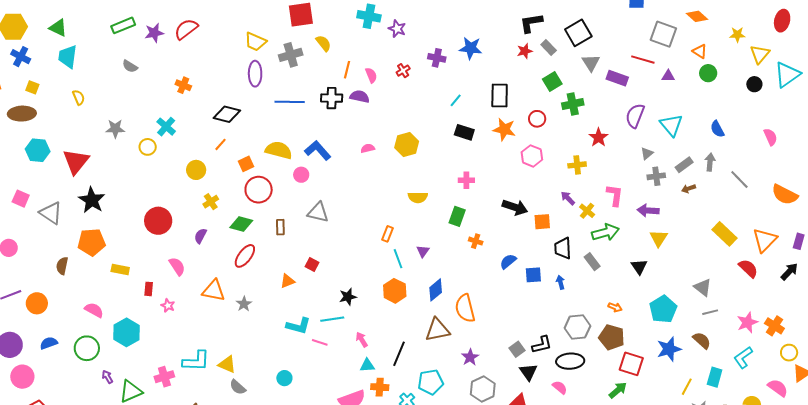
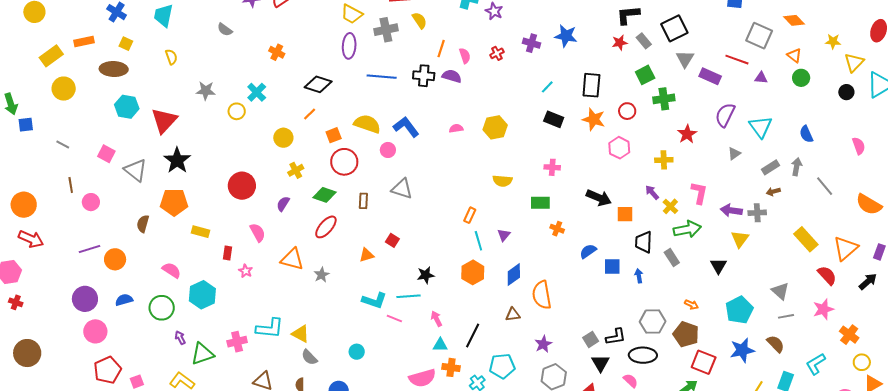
gray cross: (656, 176) -> (757, 213), moved
green rectangle: (457, 216) -> (540, 203), turned 66
pink star: (747, 322) -> (823, 309), moved
brown triangle: (437, 330) -> (513, 315), size x0.6

